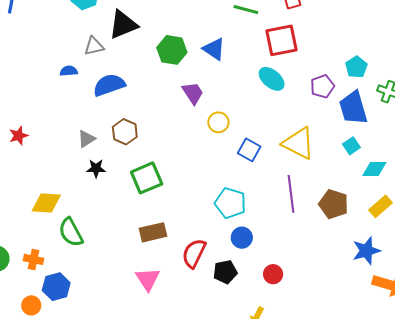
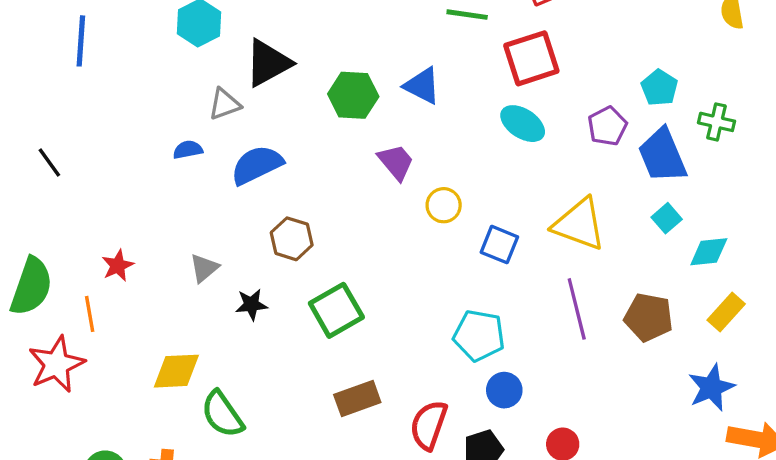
gray triangle: (86, 139) -> (204, 268), moved

